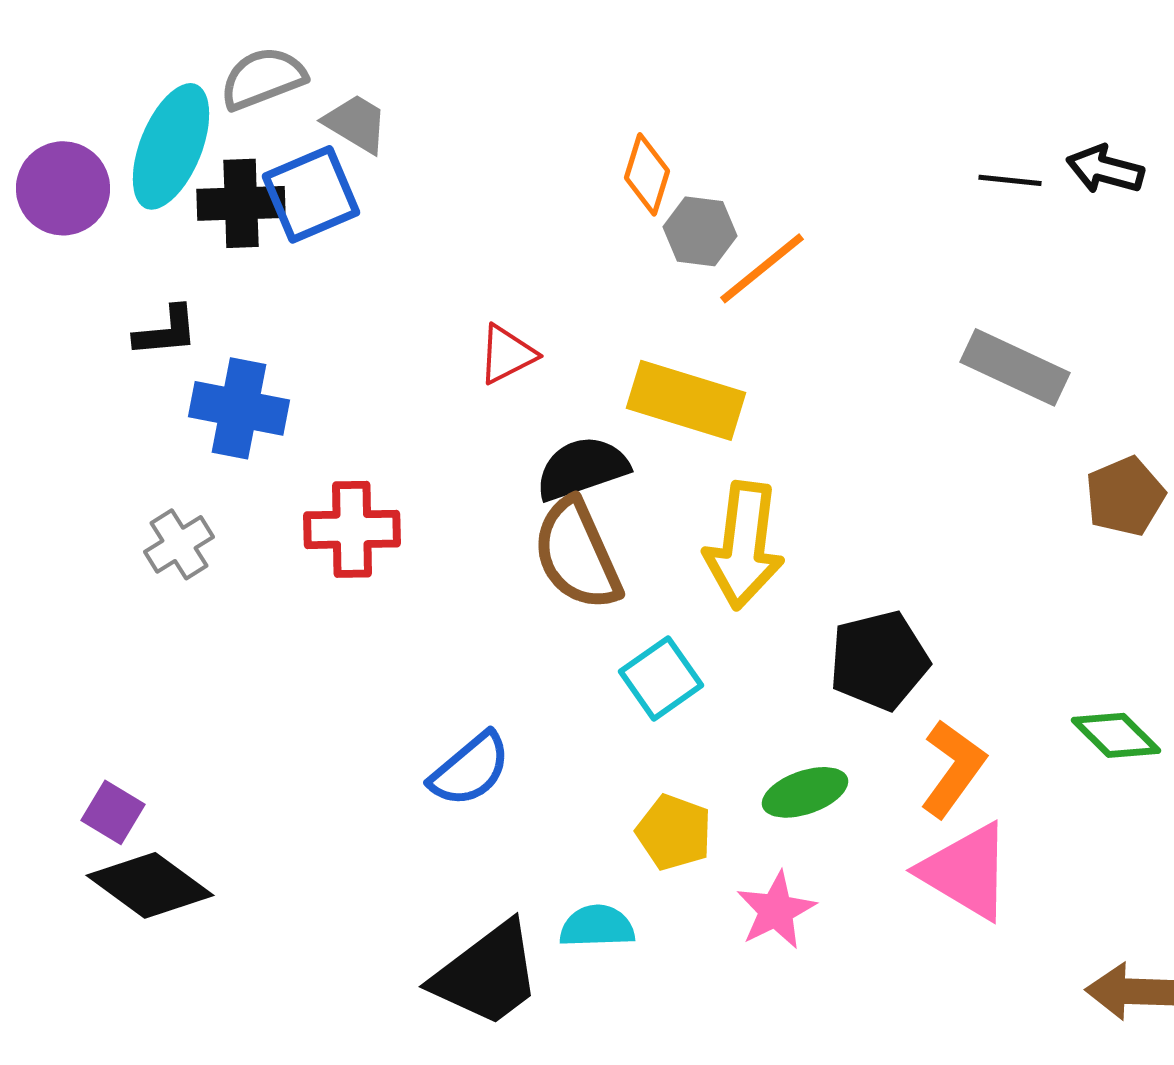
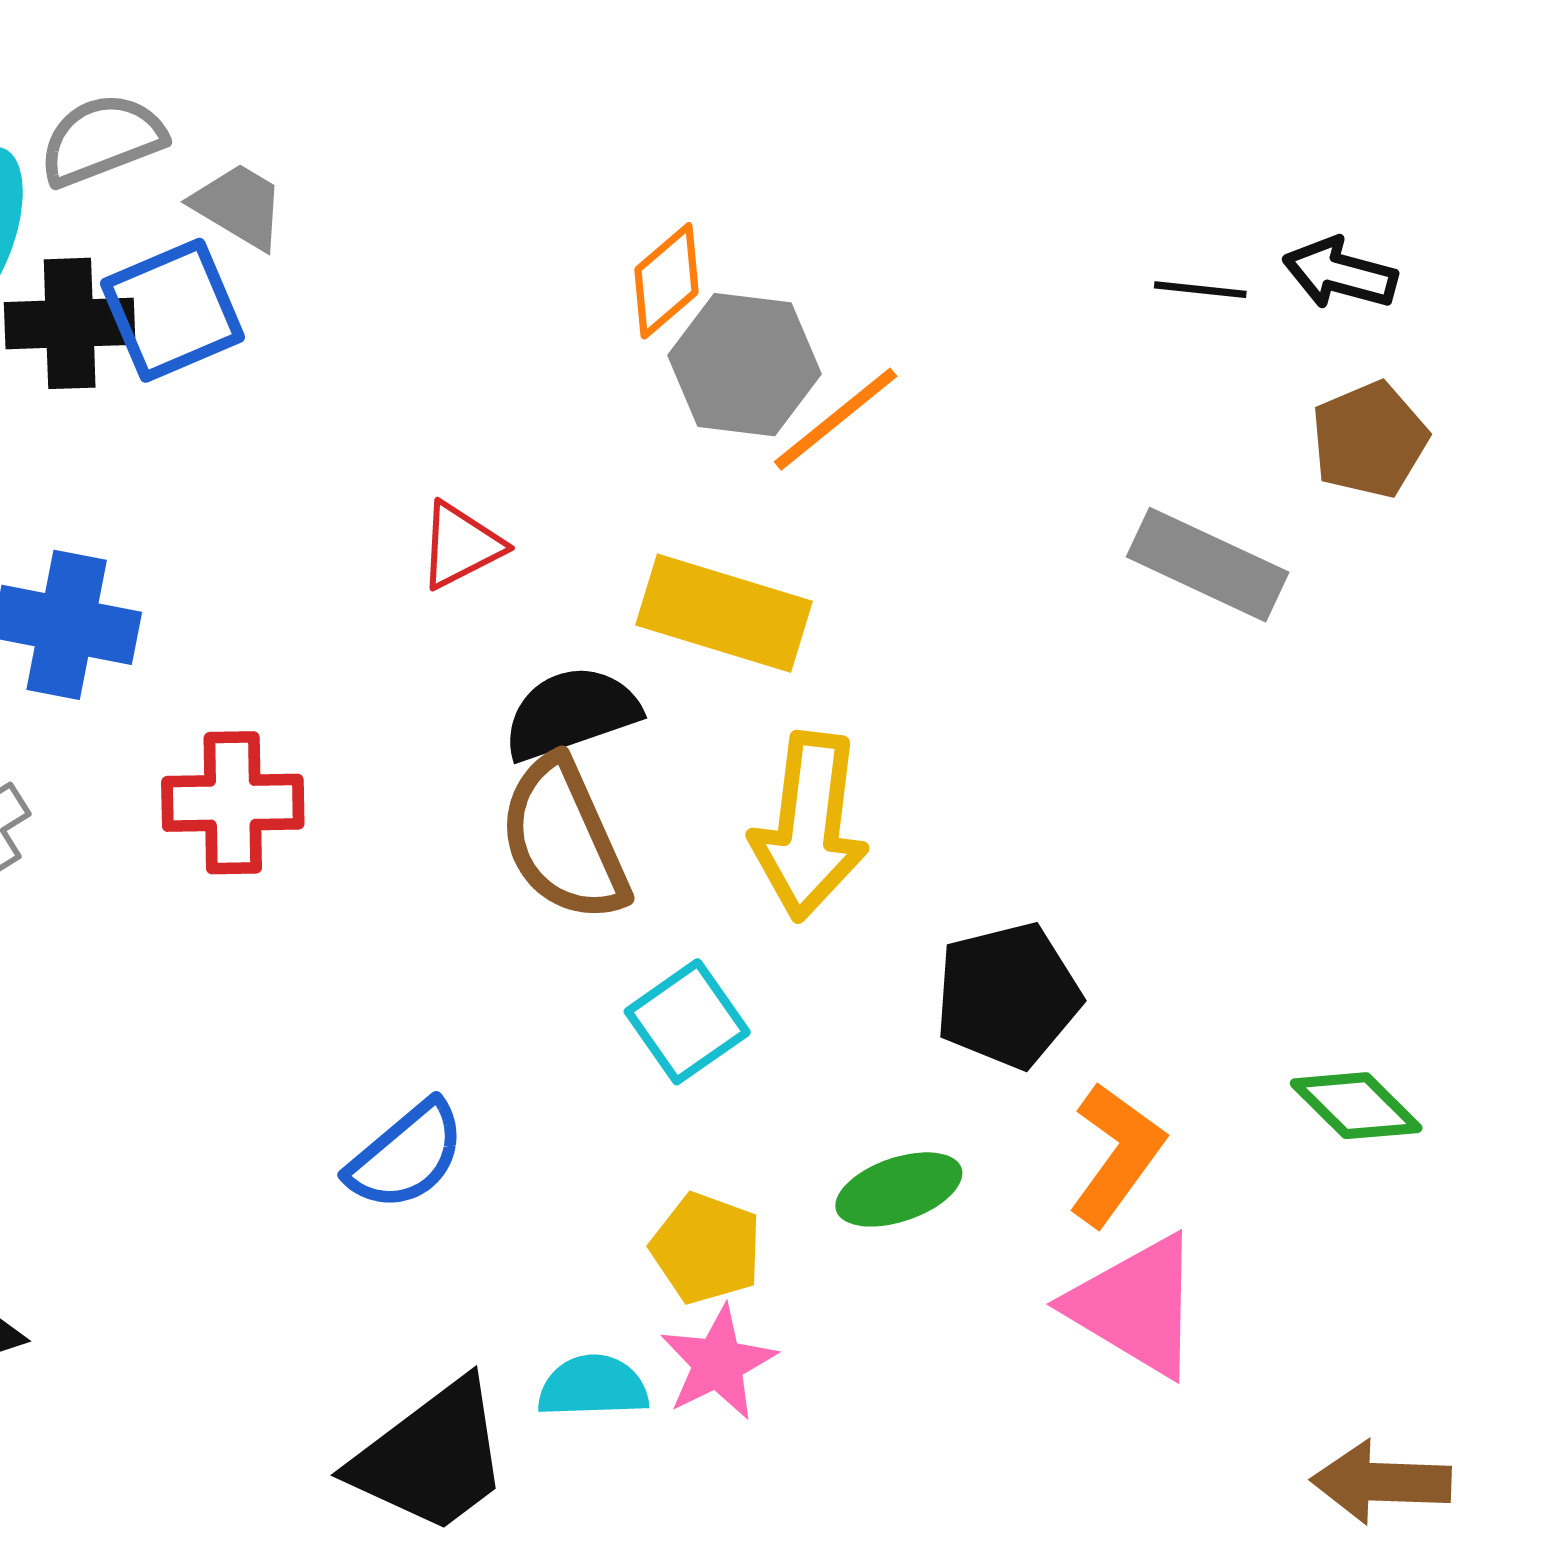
orange diamond: (647, 174) -> (667, 281), turned 32
gray hexagon: (700, 231) -> (744, 365), size x1.4
brown pentagon: (1125, 496) -> (1369, 440), moved
pink star: (776, 910) -> (718, 1363), moved

